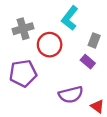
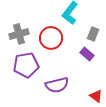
gray cross: (23, 29) -> (19, 34), moved
purple semicircle: (71, 95) -> (57, 85), moved

